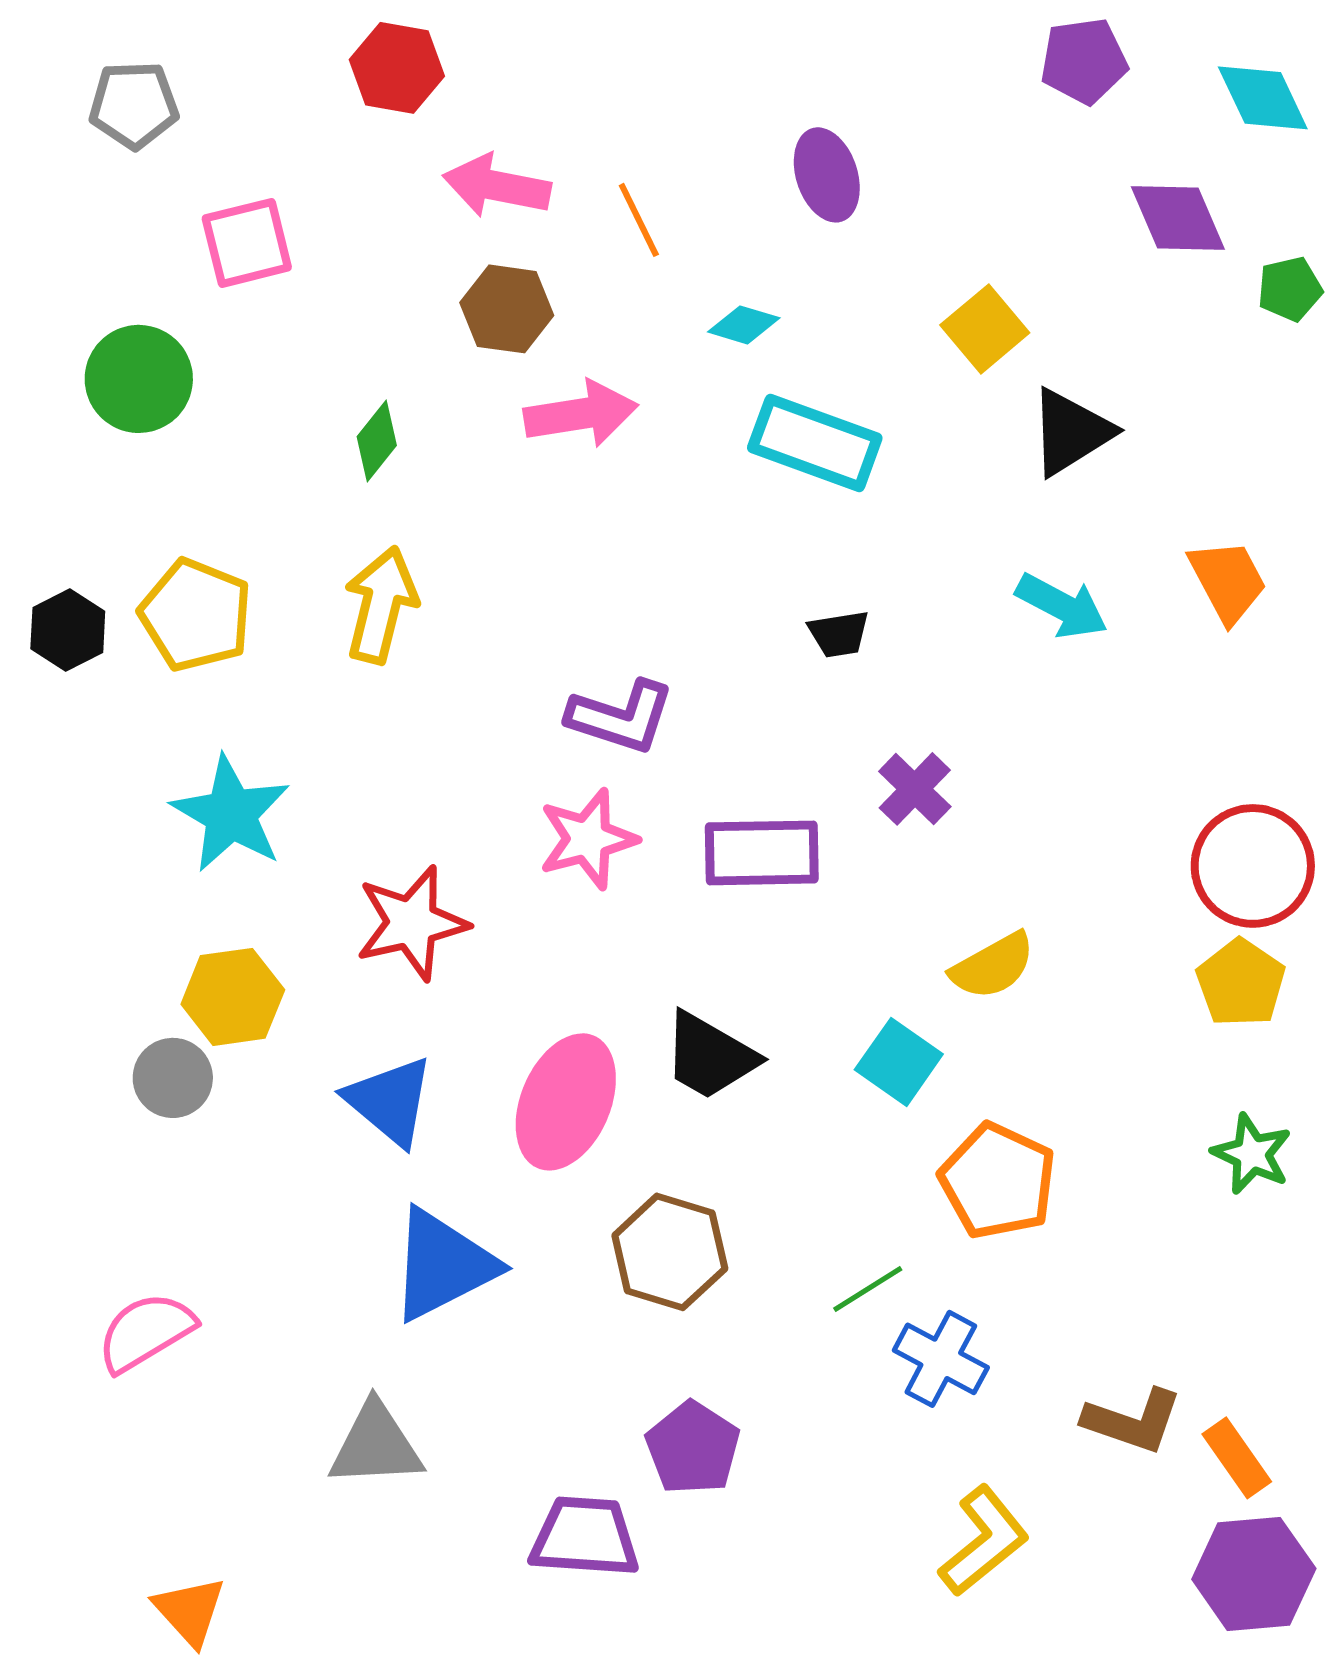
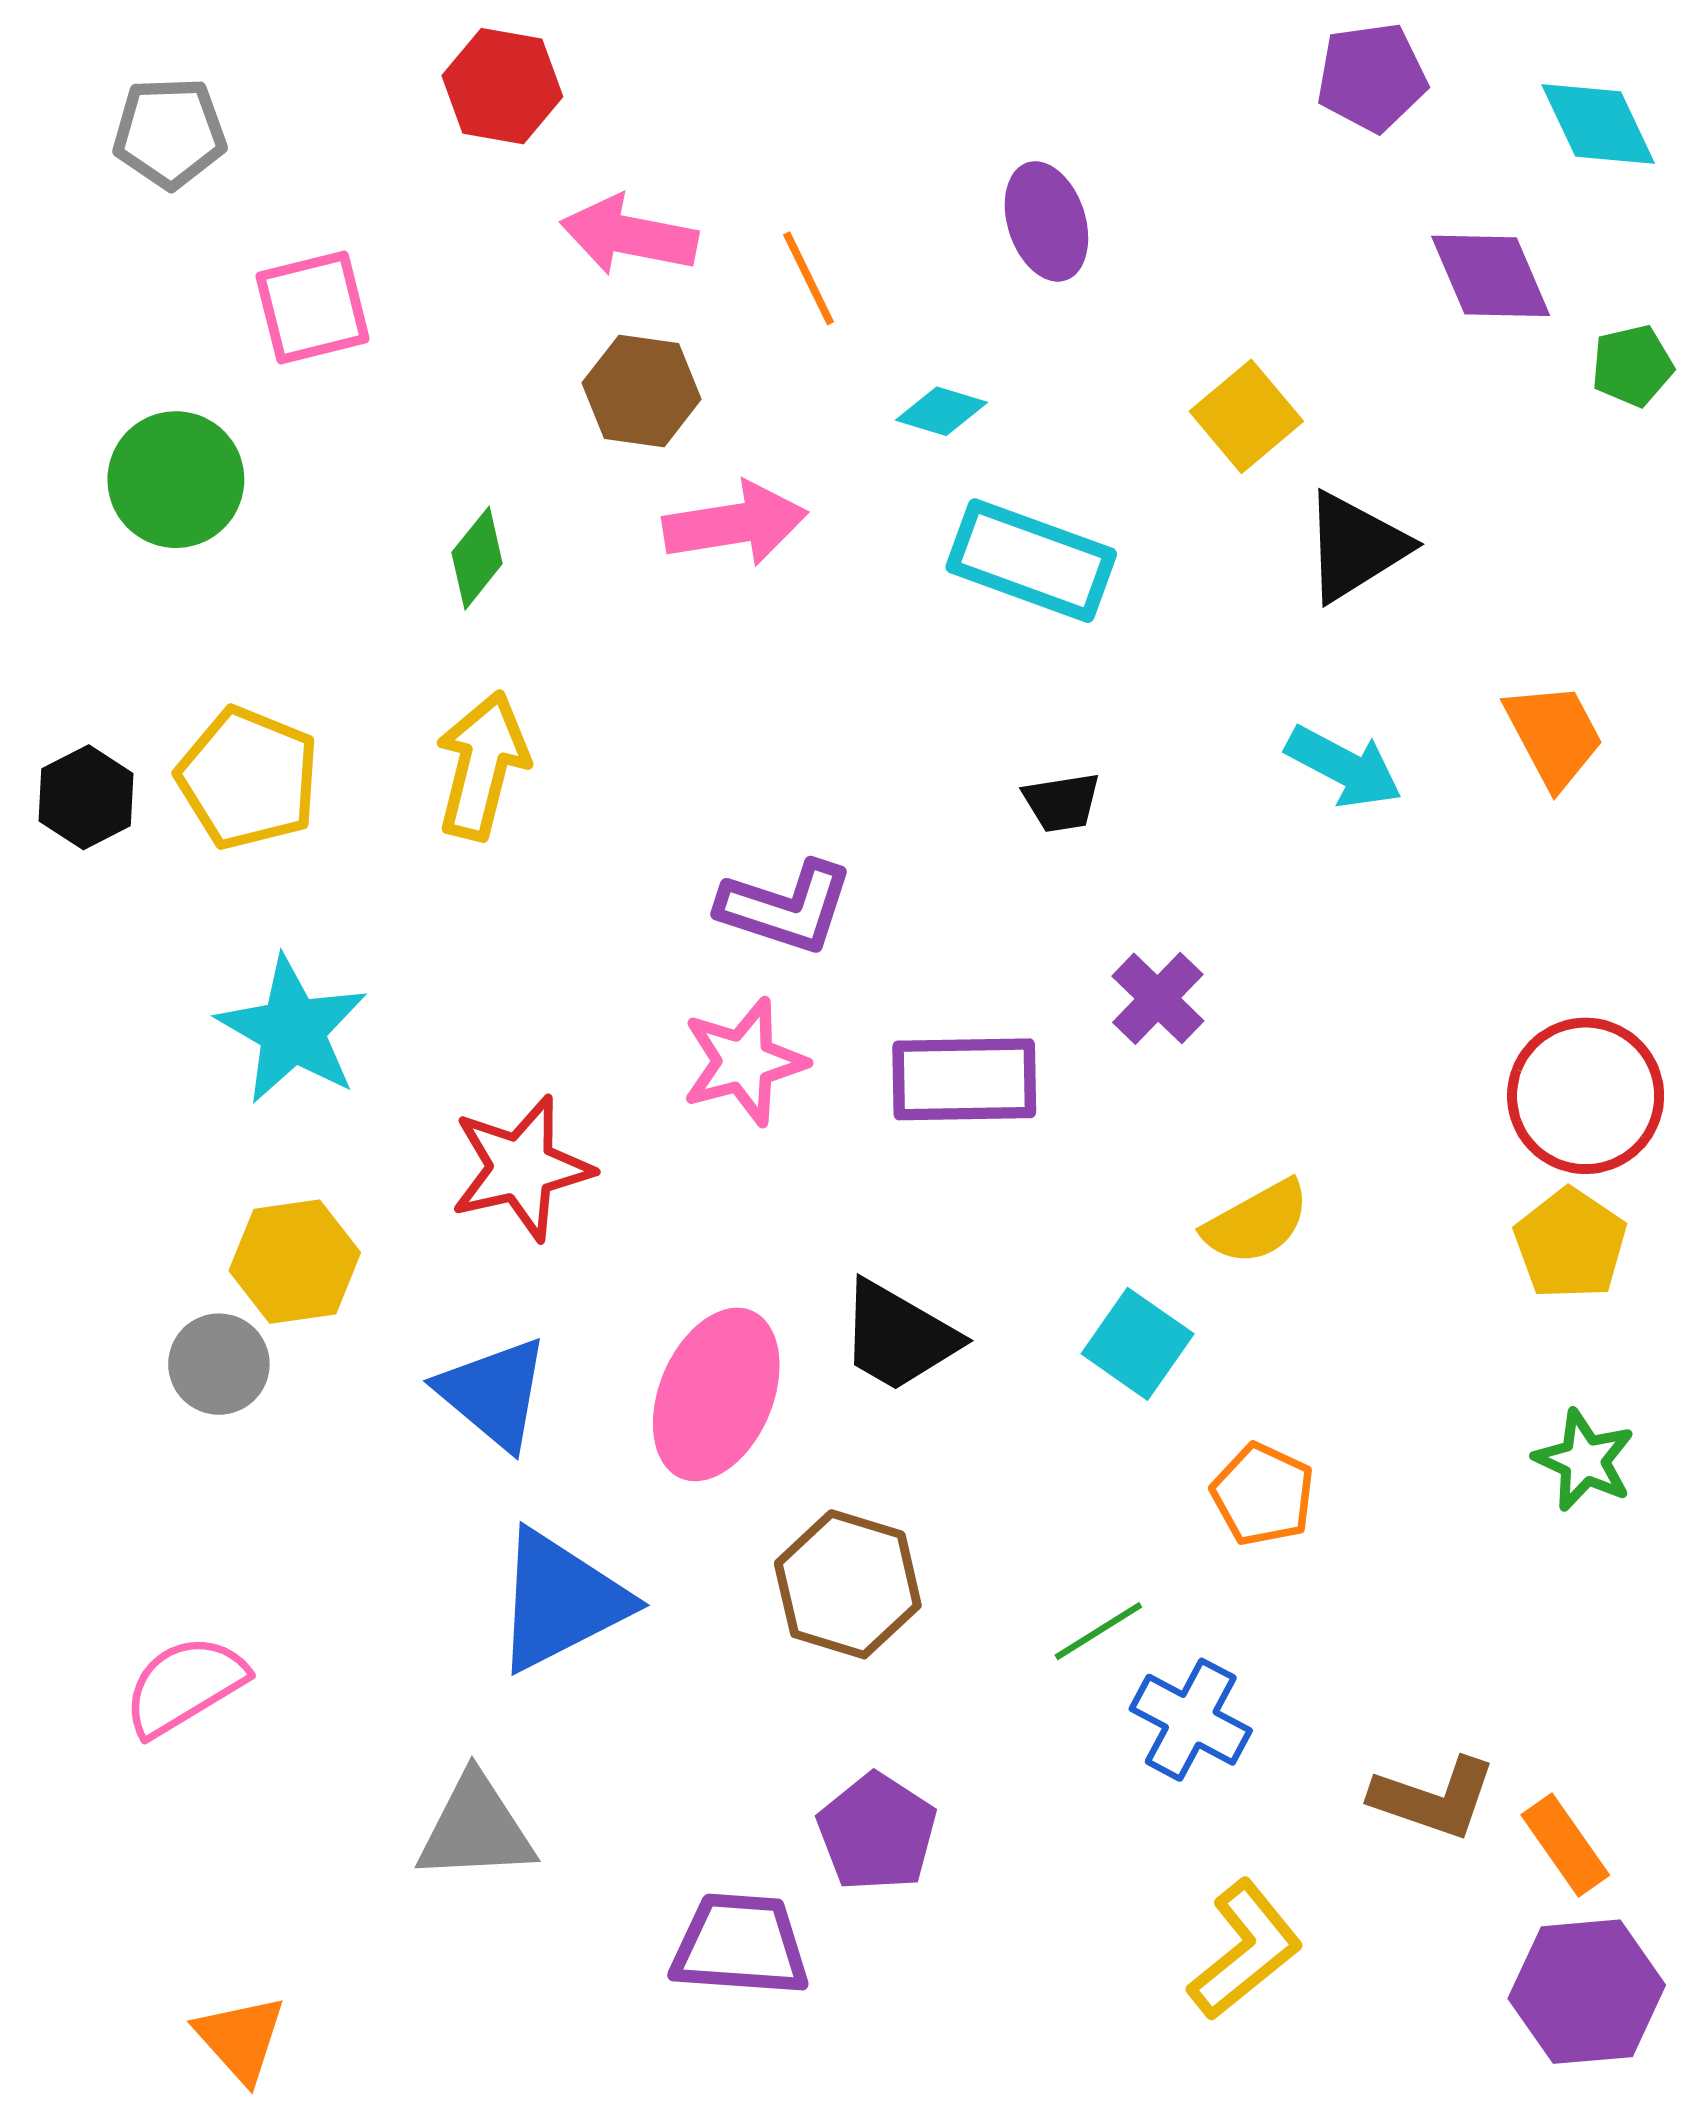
orange pentagon: (998, 1181) -> (1263, 1494), size x0.7

